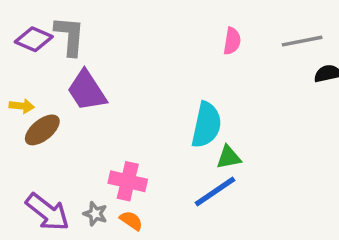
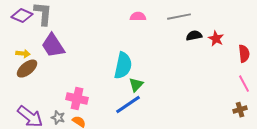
pink semicircle: (232, 41) -> (138, 17), turned -98
yellow arrow: (22, 106) -> (23, 54), moved
green triangle: (229, 157) -> (136, 85), turned -35

